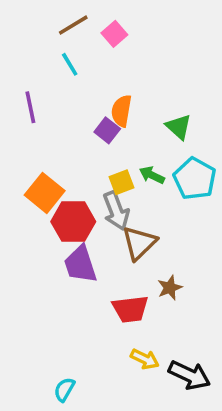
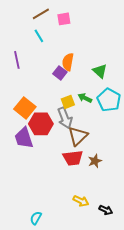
pink square: (114, 34) -> (64, 19), turned 32
purple trapezoid: (80, 264) -> (24, 138), moved
red trapezoid: (130, 309) -> (73, 158), moved
black arrow: (189, 375) -> (106, 210), size x0.6

